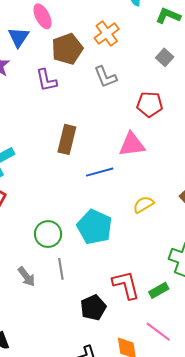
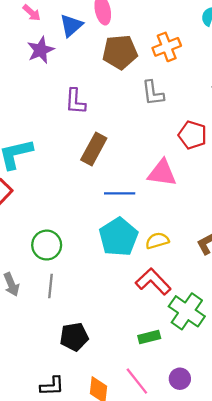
purple L-shape: (46, 80) -> (75, 101), moved
cyan pentagon: (95, 227) -> (119, 237), moved
red L-shape: (126, 285) -> (153, 282), moved, turned -44

